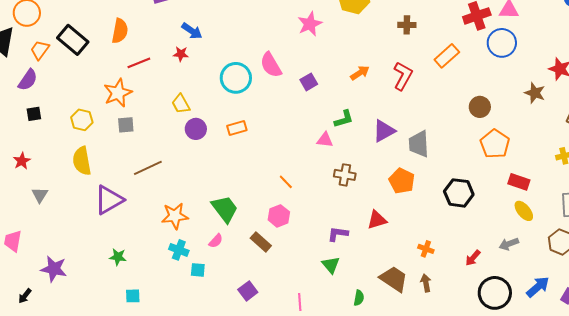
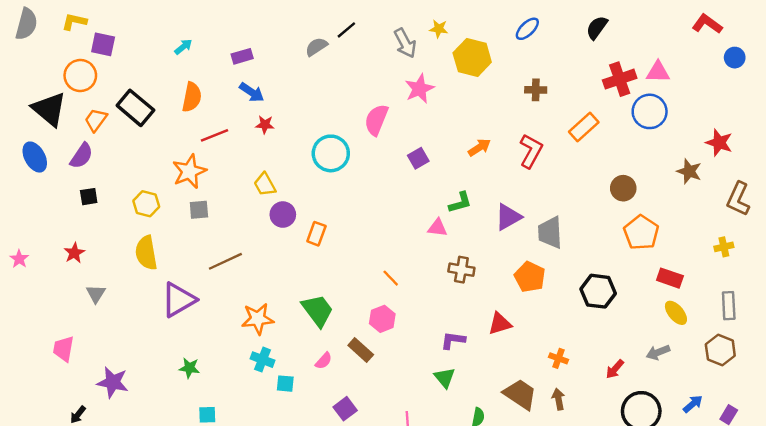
blue arrow: (192, 31) -> (252, 92), moved
pink semicircle: (271, 65) -> (376, 120), moved, turned 52
orange rectangle: (237, 128) -> (316, 234), moved, turned -54
pink semicircle: (216, 241) -> (324, 361), moved
blue arrow: (538, 287) -> (693, 404), size x0.7

